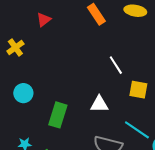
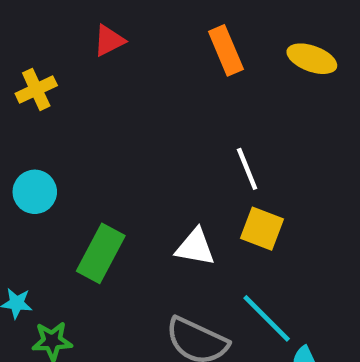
yellow square: (138, 90) -> (262, 229), moved

